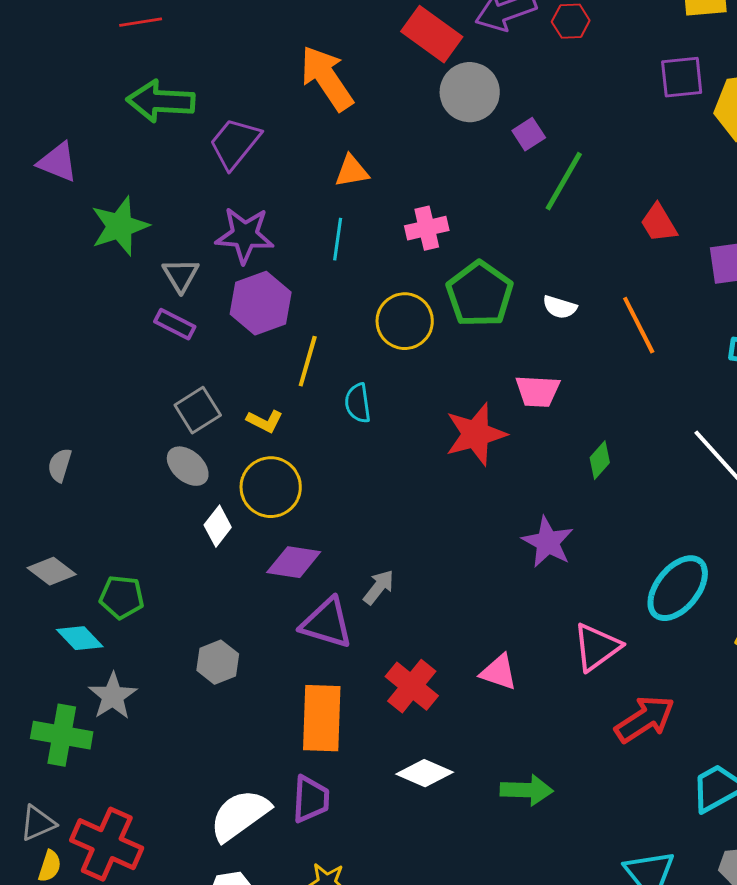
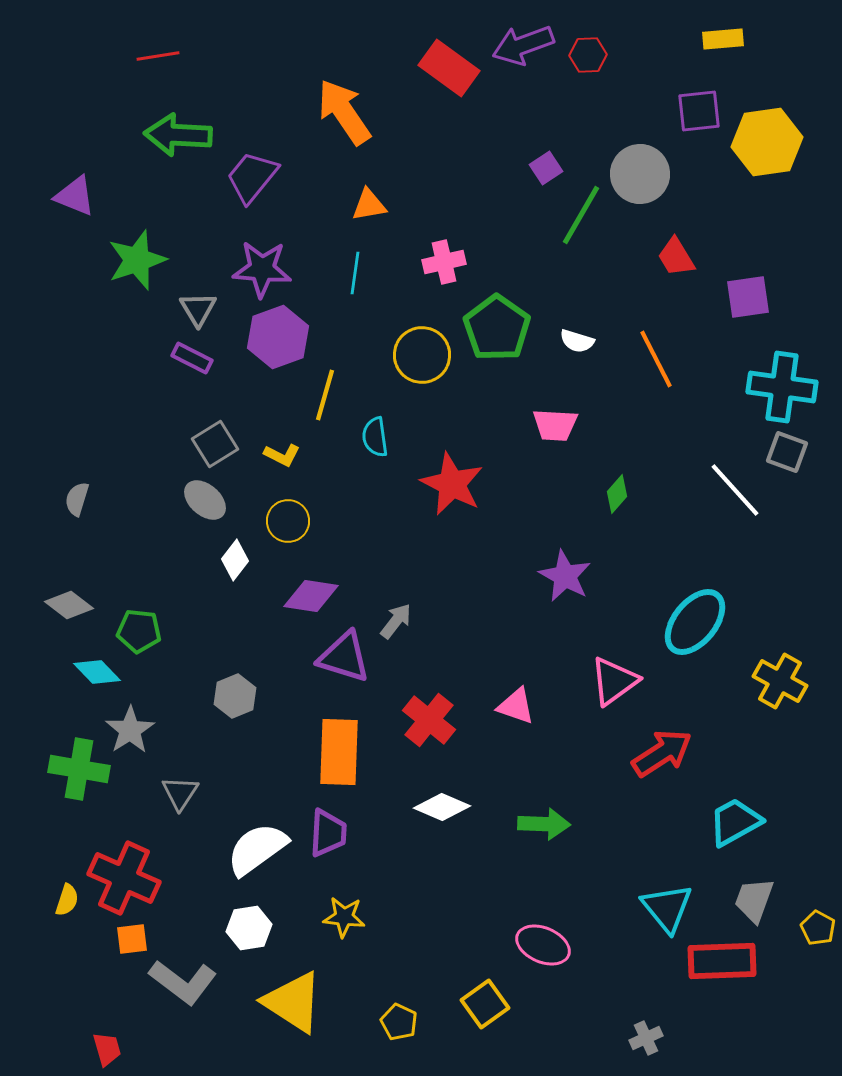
gray circle: (470, 92) -> (640, 174), moved
red star: (476, 434) -> (452, 484), moved, turned -30
yellow circle: (271, 487) -> (288, 521), size x0.7
gray triangle: (38, 823) -> (180, 793), moved, turned -33

